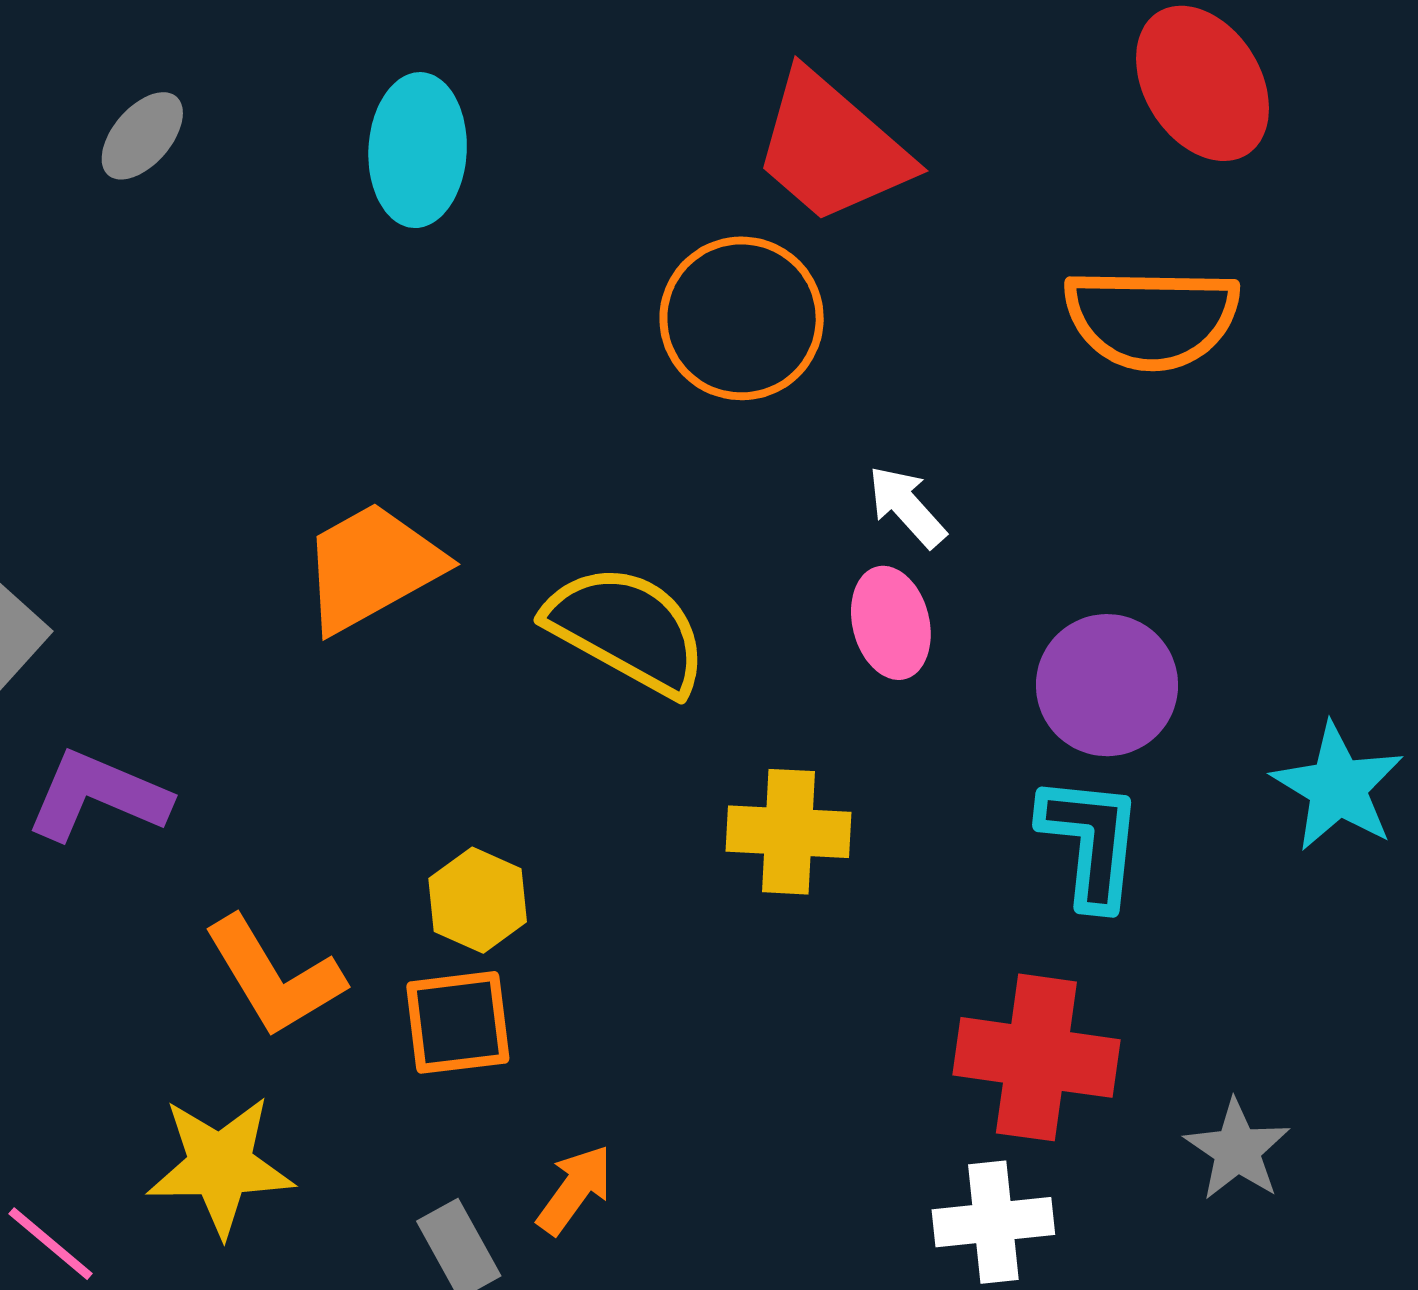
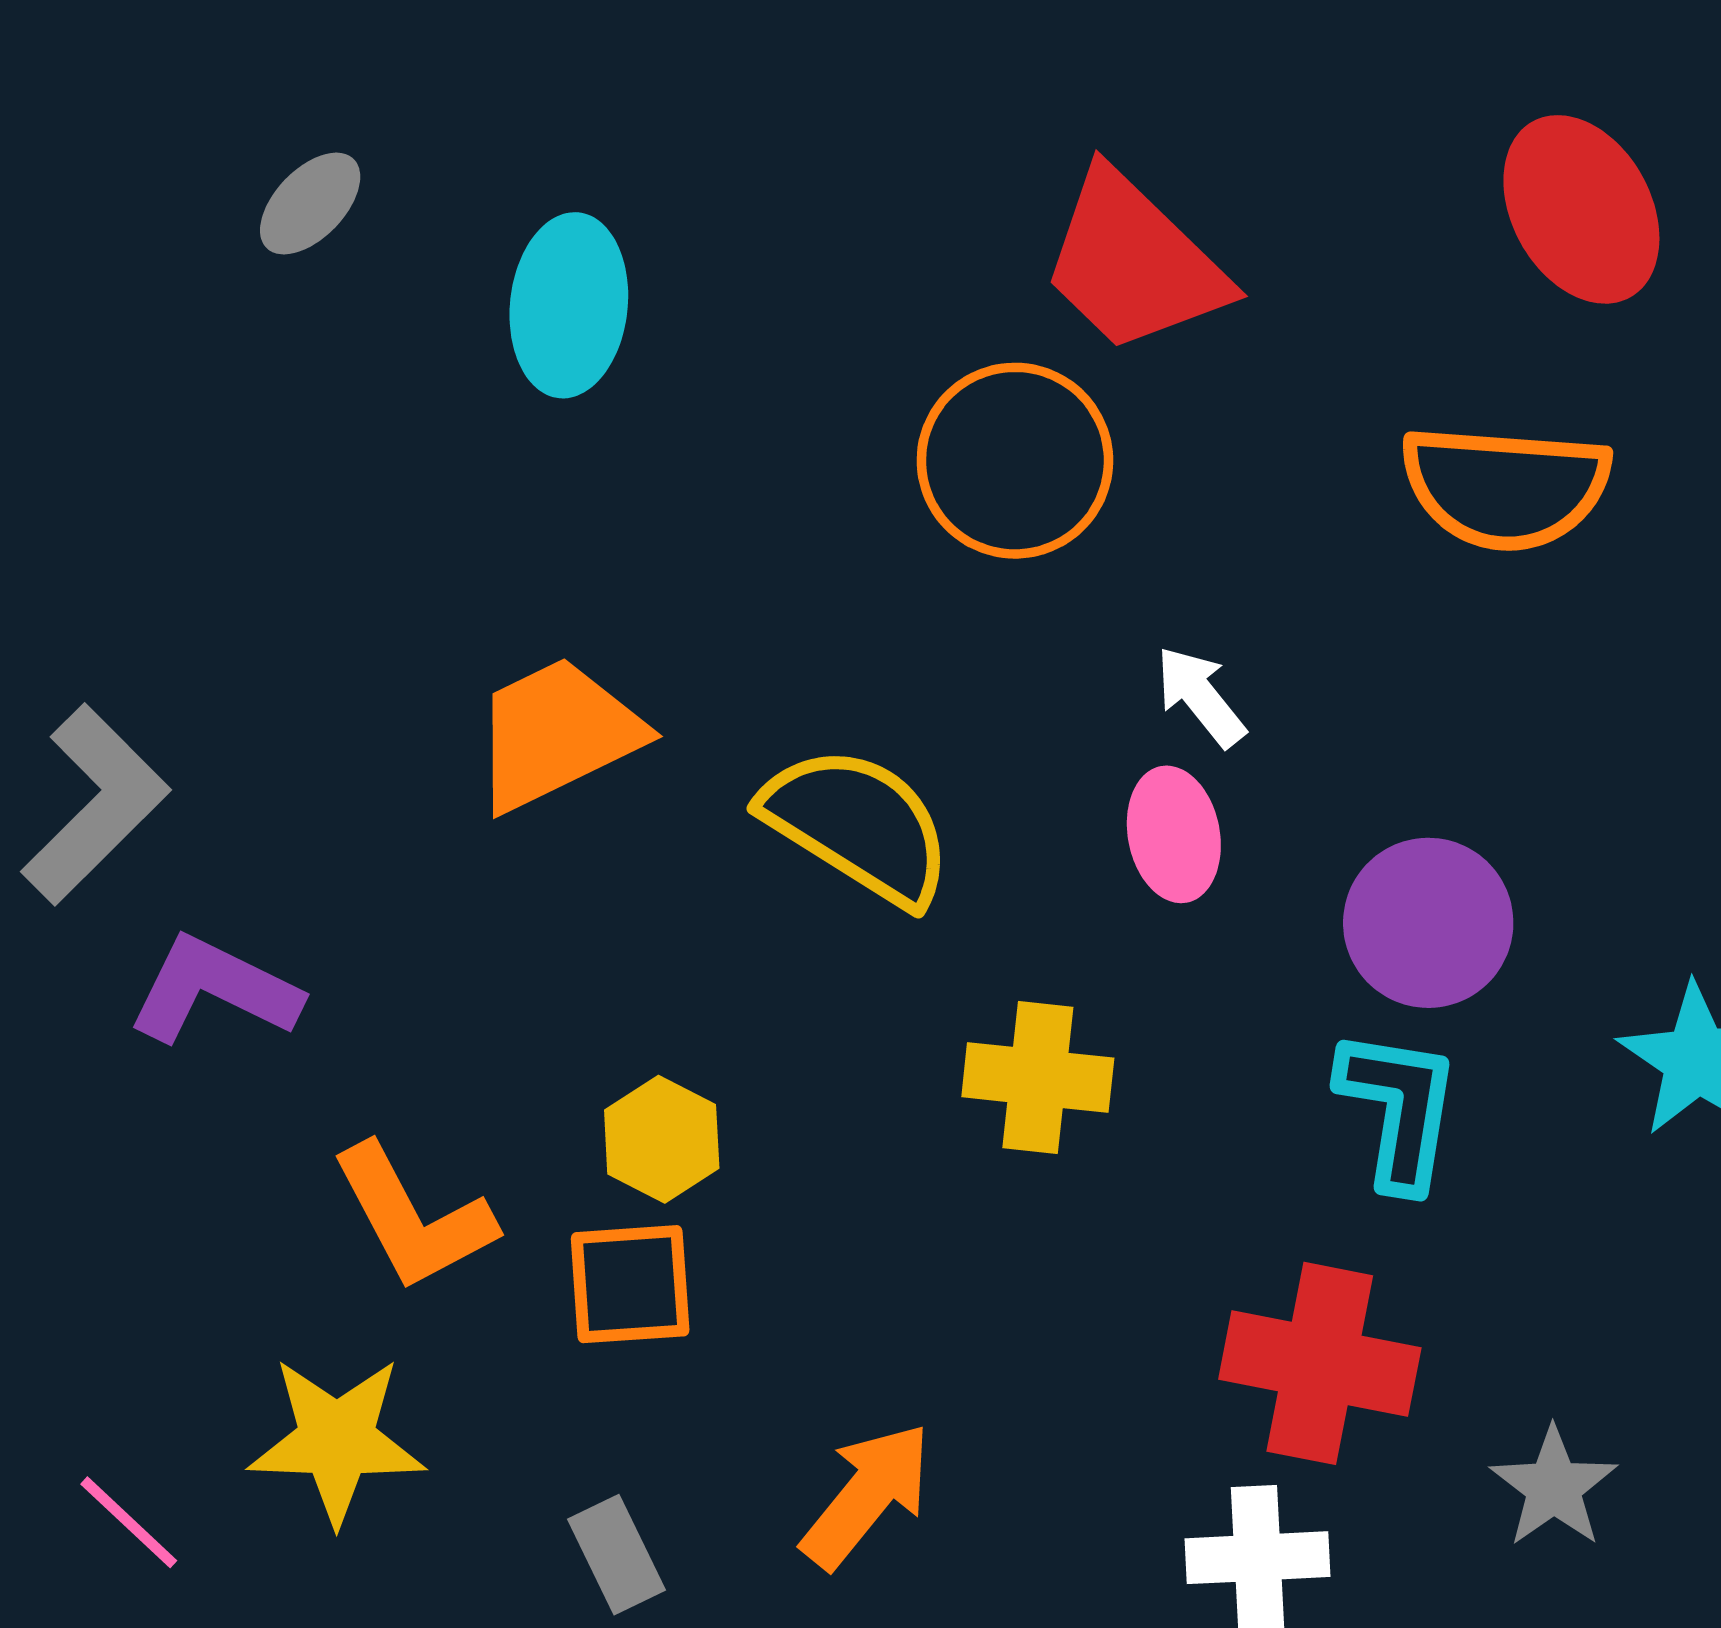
cyan ellipse: (418, 150) -> (569, 305), moved
orange arrow: (575, 1189) -> (867, 1495), moved, size x1.4

